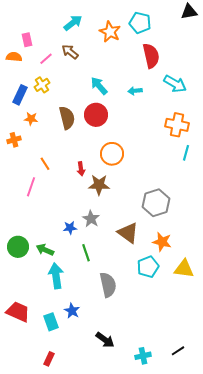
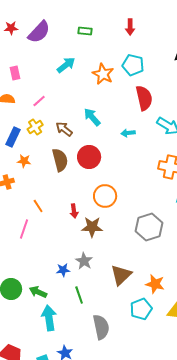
pink rectangle: (27, 40) -> (15, 73), moved
brown arrow: (70, 52) -> (64, 129), moved
cyan arrow: (99, 86) -> (92, 117), moved
gray hexagon: (156, 203) -> (149, 227), moved
brown triangle: (128, 233) -> (121, 275), turned 40

